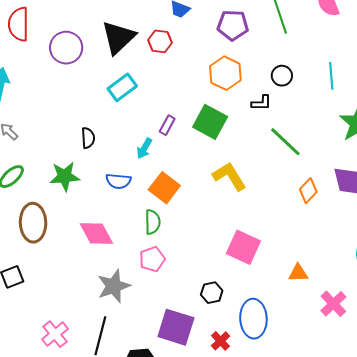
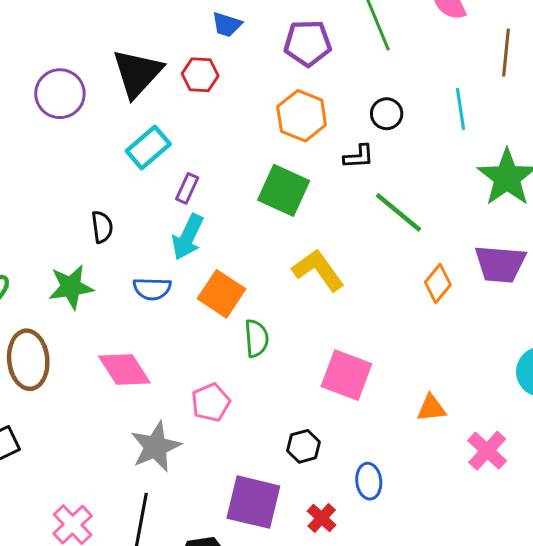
purple rectangle: (167, 125) -> (187, 188), moved
cyan arrow: (144, 148) -> (188, 237), size x1.4
green semicircle: (153, 222) -> (256, 338), moved
blue ellipse: (253, 319) -> (369, 481), size x0.6

